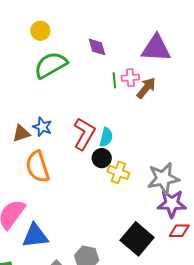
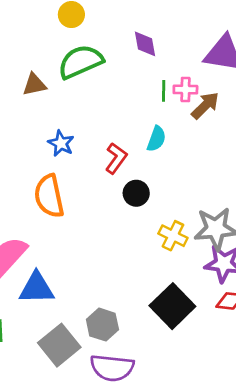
brown triangle: (21, 133) -> (34, 85), moved
red L-shape: (84, 134) -> (116, 158), size x0.7
cyan semicircle: (106, 137) -> (156, 139), moved
yellow cross: (118, 172) -> (173, 236), moved

